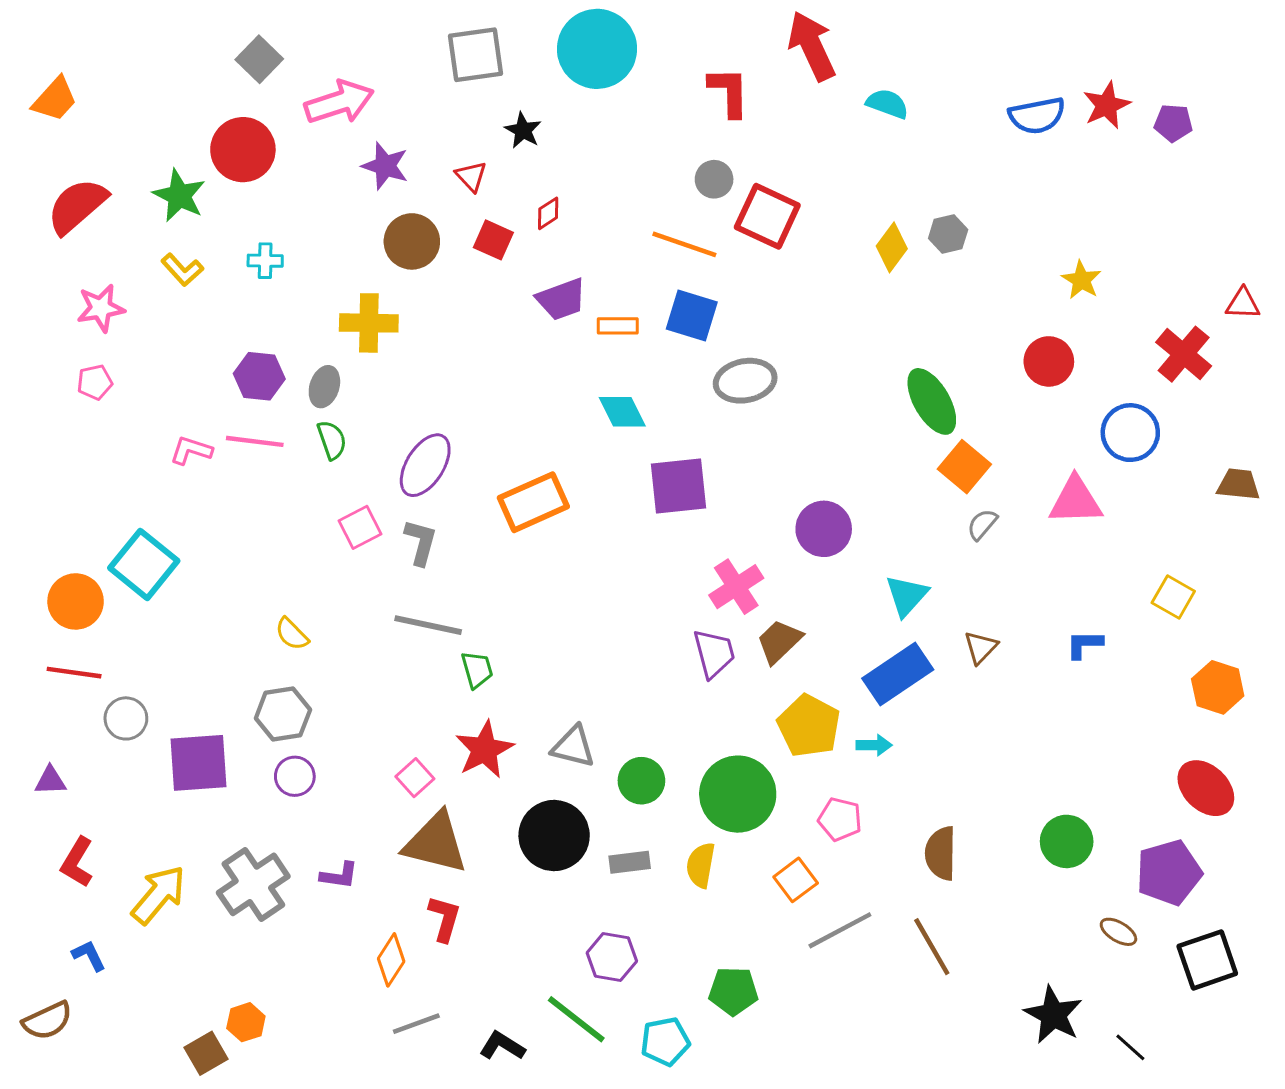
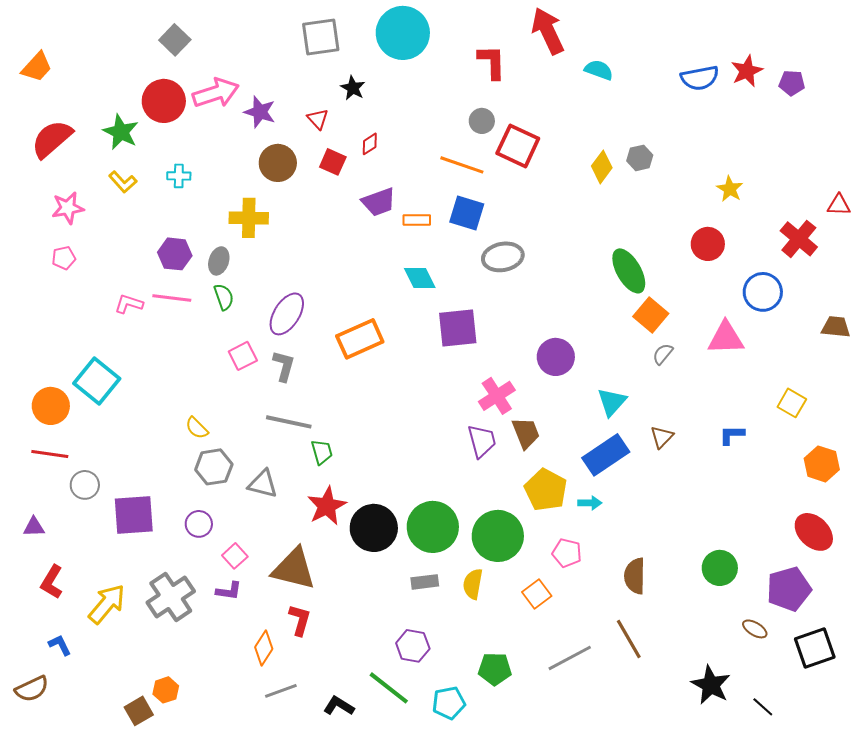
pink arrow: (339, 102) -> (216, 93), moved
brown trapezoid: (779, 641) -> (526, 433), turned 112
gray hexagon: (283, 714) -> (214, 467), moved
gray triangle: (573, 747) -> (263, 484), moved
pink square: (415, 778) -> (235, 556), moved
green circle: (641, 781) -> (433, 527), size x1.6
black circle: (554, 836) -> (374, 528), moved
gray line: (840, 930) -> (570, 658), moved

